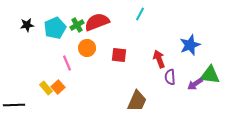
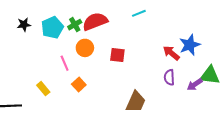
cyan line: (140, 14) -> (139, 13), turned 40
red arrow: (159, 59) -> (171, 53), moved, turned -30
orange square: (58, 87) -> (79, 85), moved

